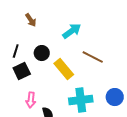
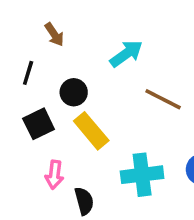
black line: (16, 51) -> (28, 73), moved
yellow rectangle: (64, 69) -> (91, 131), moved

